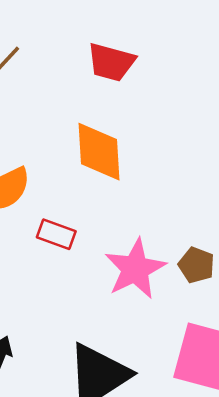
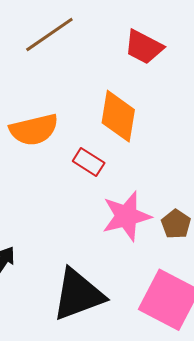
red rectangle: (56, 234) -> (89, 162), moved

